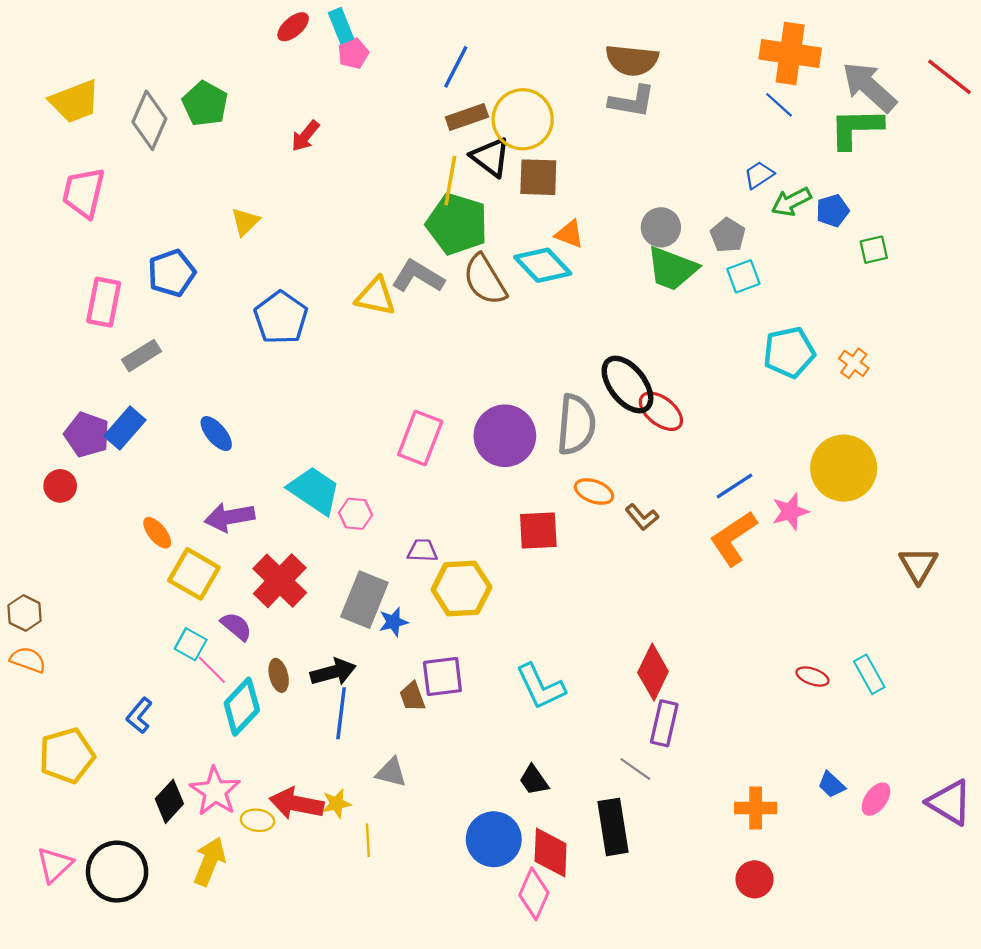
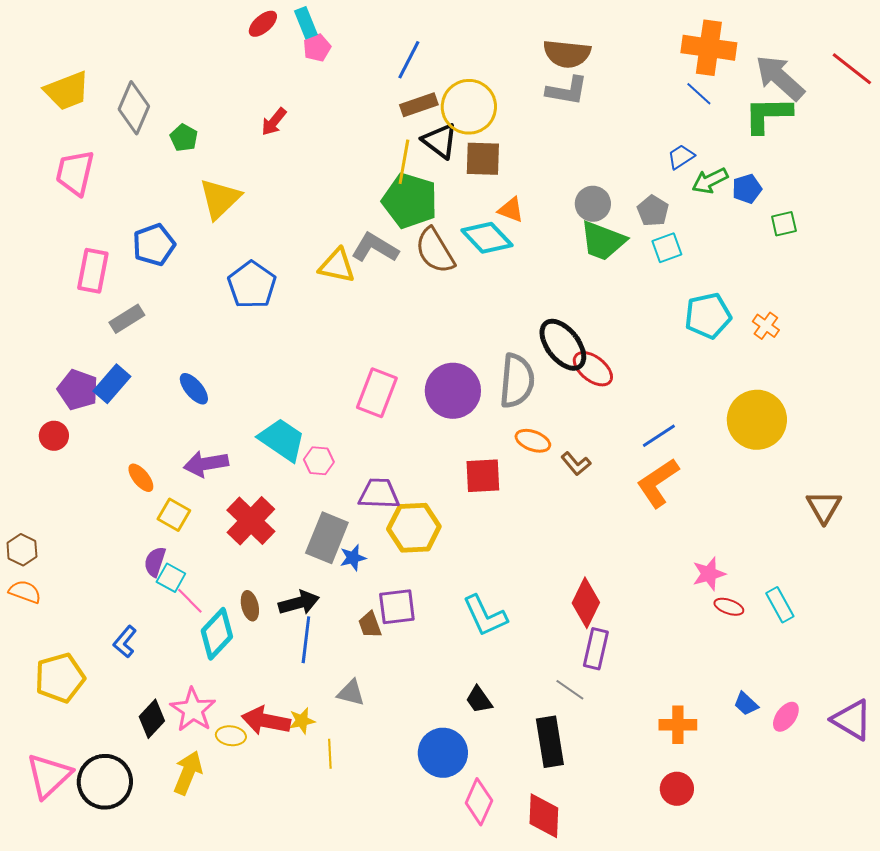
green pentagon: (205, 104) -> (184, 138), moved, size x0.7
yellow triangle: (245, 222) -> (220, 199), size x1.6
pink star: (790, 512) -> (709, 574), moved
purple trapezoid: (422, 551) -> (379, 494), size x1.5
yellow square: (194, 574) -> (174, 515), size x0.7
purple semicircle: (236, 626) -> (155, 562), moved, turned -112
red diamond: (551, 853) -> (544, 816), moved
pink triangle: (55, 865) -> (49, 776), size x1.4

